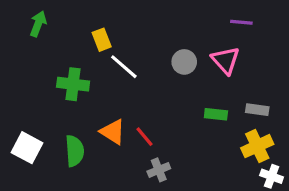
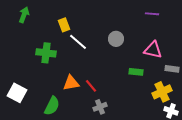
pink triangle: (225, 60) -> (153, 50), moved, turned -36
gray rectangle: (257, 110) -> (172, 69), moved
orange triangle: (113, 132) -> (71, 83), turned -42
green semicircle: (75, 151) -> (52, 106), moved, turned 30

